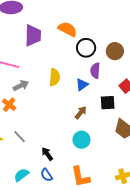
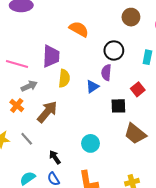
purple trapezoid: (33, 35) -> (51, 56), moved
black circle: (86, 48) -> (114, 50), moved
brown circle: (115, 51) -> (131, 17), moved
brown arrow: (81, 113) -> (47, 112), moved, size x1.6

